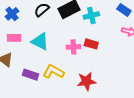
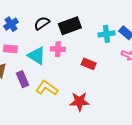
cyan cross: (91, 15) -> (106, 34), moved
pink cross: (73, 47) -> (58, 49), moved
purple rectangle: (30, 75) -> (22, 79), moved, turned 42

